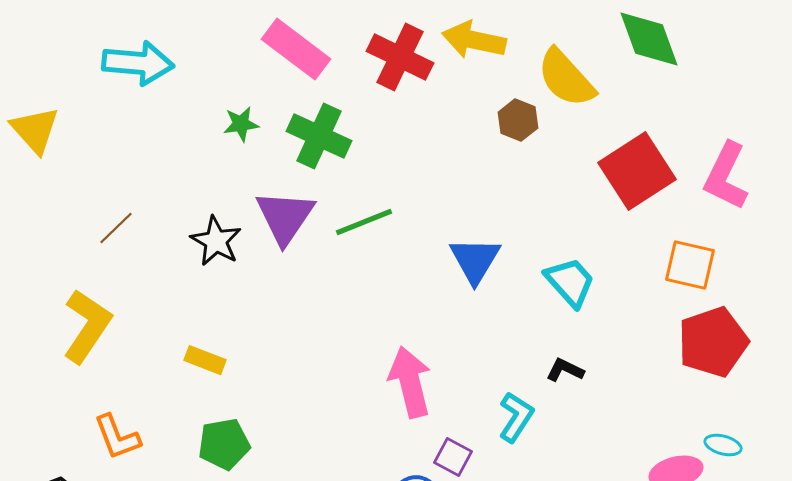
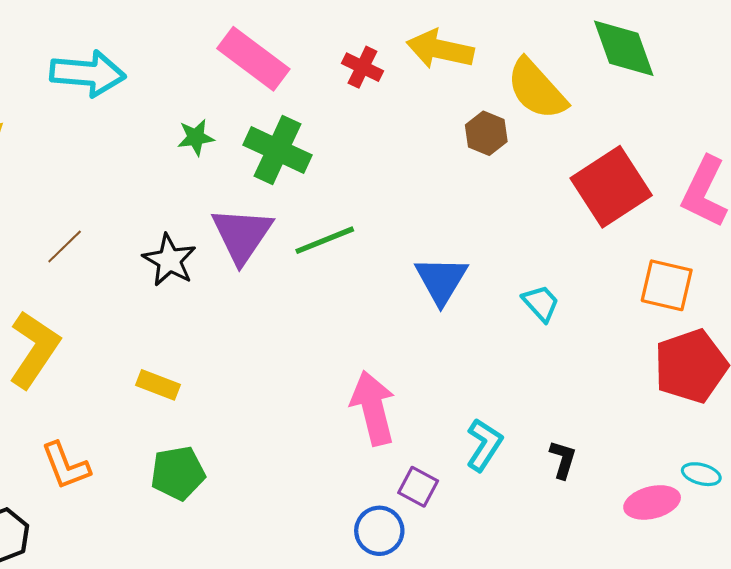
red cross: (400, 57) -> (362, 67), size x0.6
cyan trapezoid: (570, 282) -> (541, 303), size x0.7
black L-shape: (565, 370) -> (563, 459), moved, turned 81

